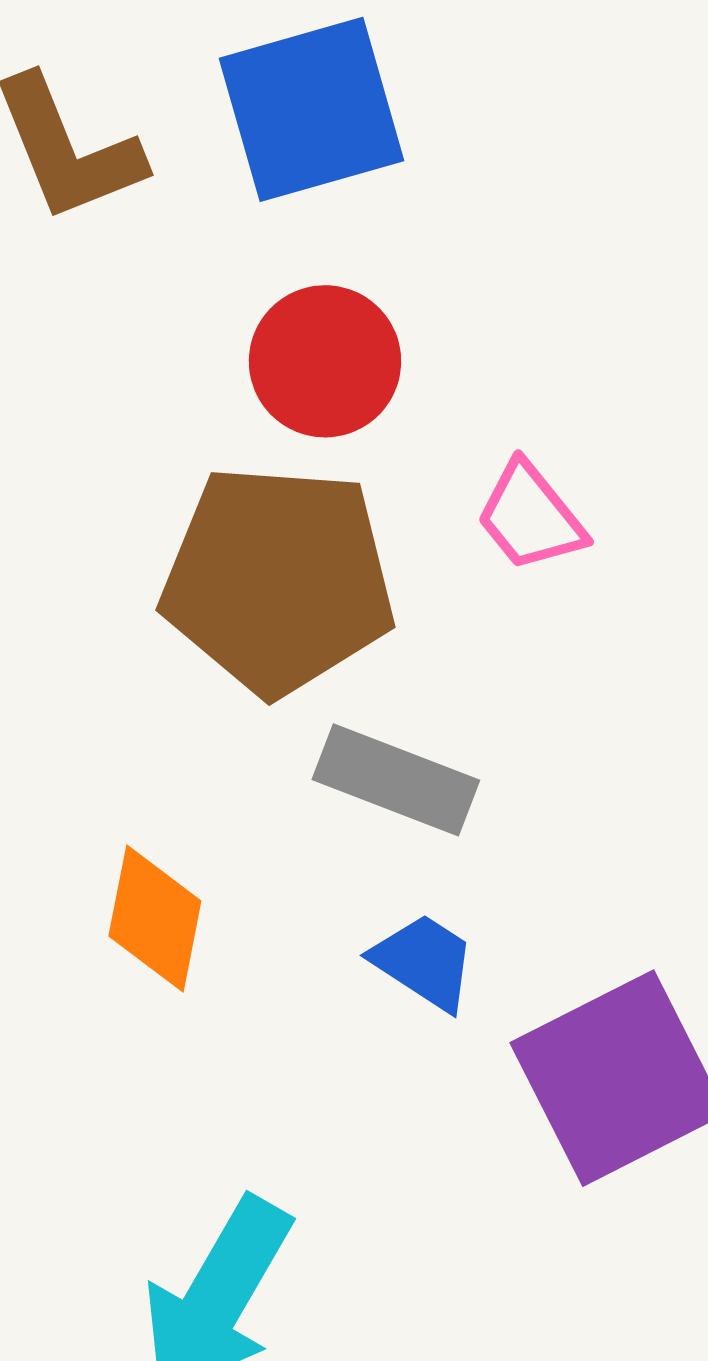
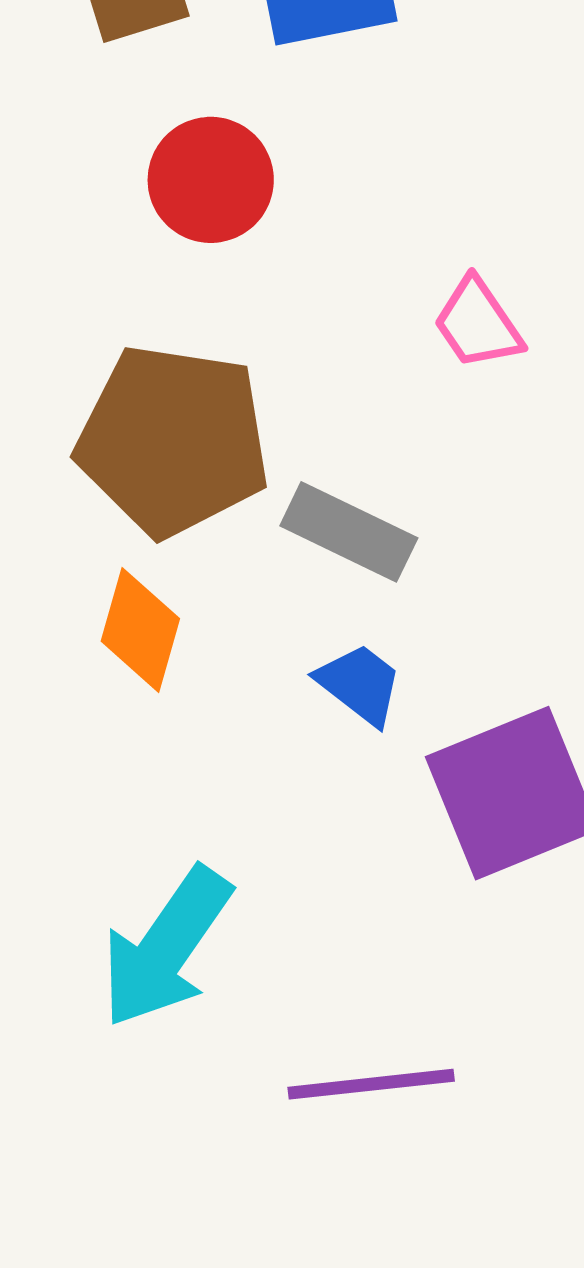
red circle: (325, 361) -> (211, 180), moved
brown pentagon: (278, 580) -> (173, 440), moved

